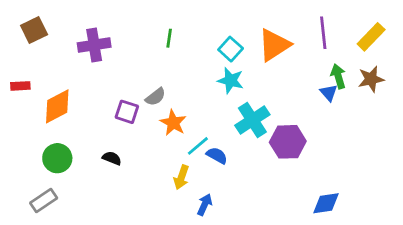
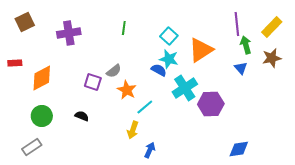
orange triangle: (274, 45) -> (201, 50), moved
green arrow: (338, 76) -> (246, 45), moved
blue semicircle: (217, 155) -> (159, 70), moved

